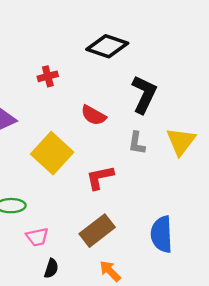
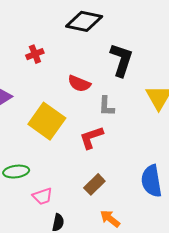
gray L-shape: (137, 143) -> (106, 106), moved
brown rectangle: (97, 231) -> (94, 184), size x0.7

